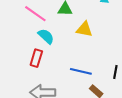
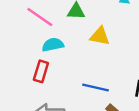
cyan semicircle: (46, 36) -> (53, 45), turned -54

